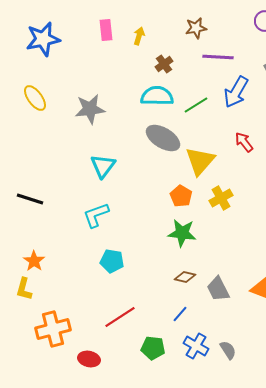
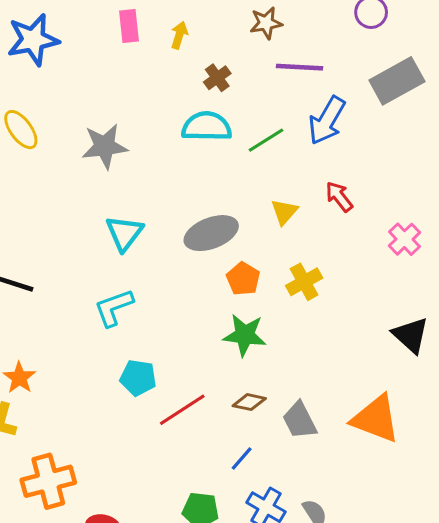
gray ellipse: (163, 138) -> (211, 233), moved, turned -52
yellow triangle: (200, 161) -> (284, 212), moved, size x0.6
red line: (120, 317) -> (182, 410), moved

